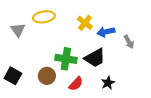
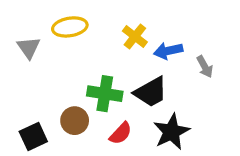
black square: (13, 76) -> (33, 136), moved, turned 36
black star: (108, 83) -> (171, 132), size x1.6

